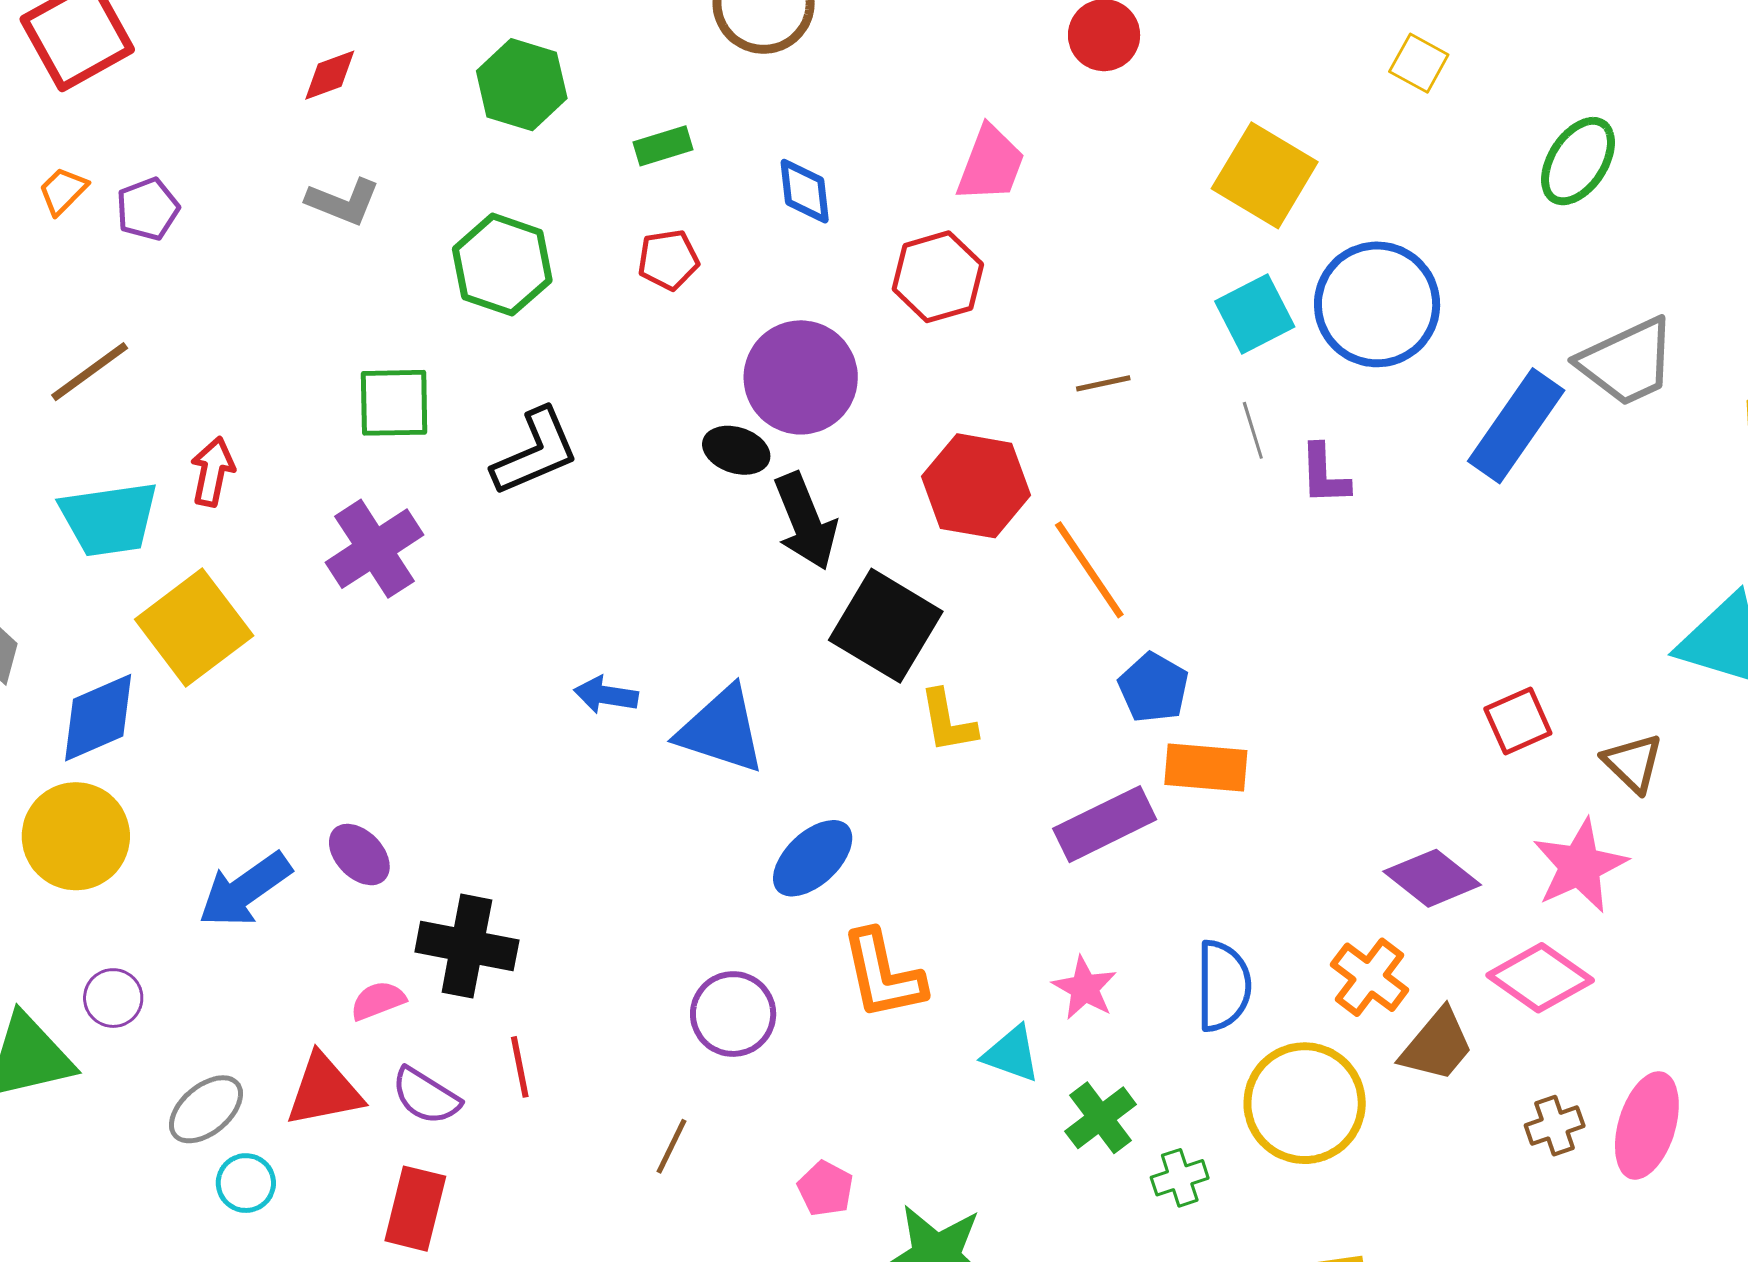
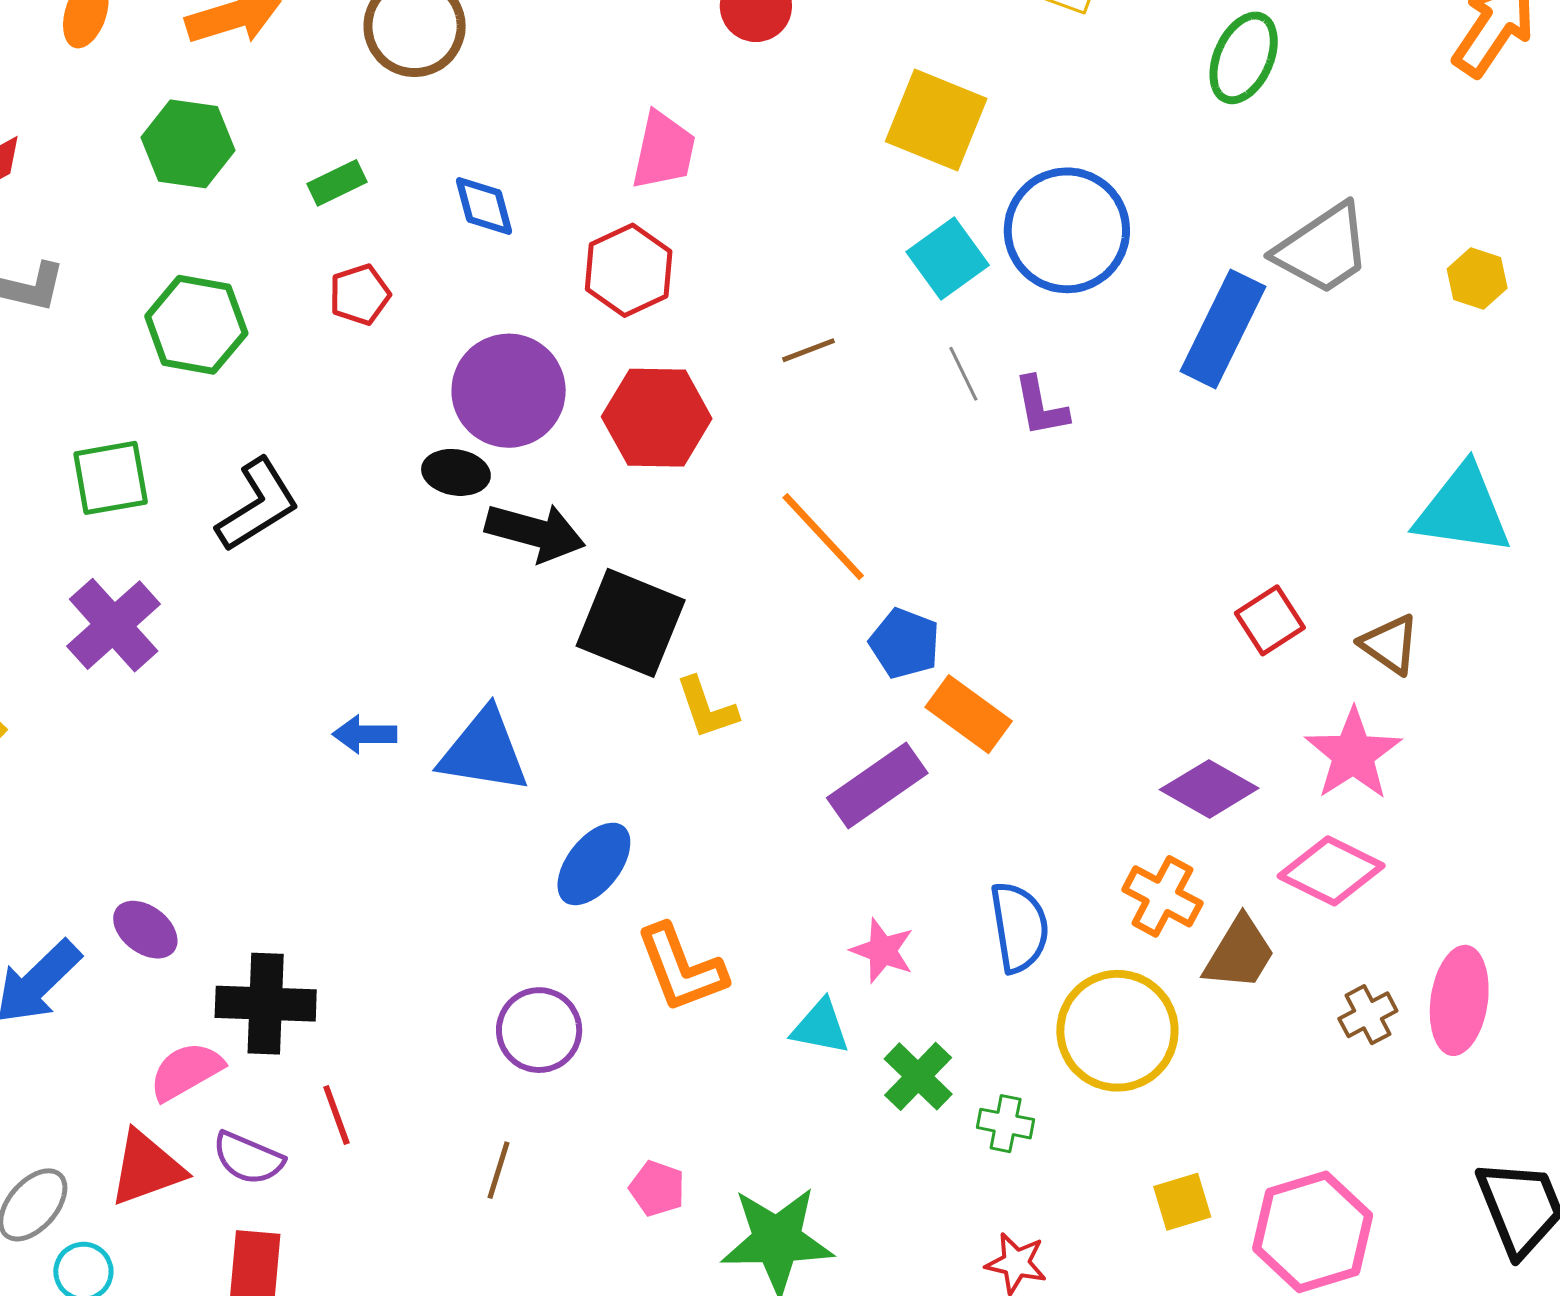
red hexagon: (976, 486) -> (657, 418), moved
black arrow: (805, 521) -> (535, 532), turned -44
orange rectangle: (1206, 767) -> (969, 714), turned 40
pink semicircle: (378, 1001) -> (186, 1071), size x1.4
green cross: (1180, 1178) -> (1006, 1124), turned 38

